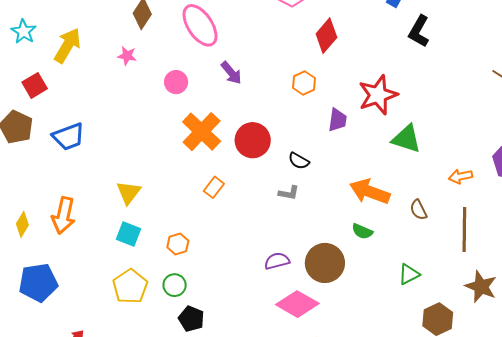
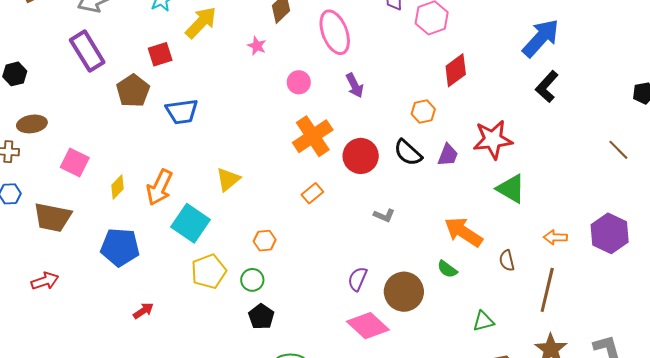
black semicircle: (299, 161) -> (408, 153), moved, size x1.4
cyan square: (128, 234) -> (190, 223), moved, size x1.5
purple semicircle: (277, 261) -> (358, 279), turned -65

